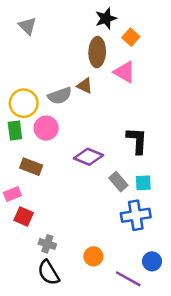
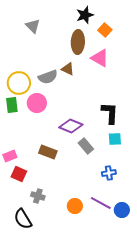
gray triangle: (27, 26) -> (33, 26), moved
brown rectangle: (31, 167) -> (48, 152), moved
gray rectangle: (118, 182) -> (86, 146), moved
cyan square: (143, 183) -> (115, 139), moved
blue cross: (136, 215) -> (109, 173), size x0.6
black semicircle: (49, 273) -> (23, 219), moved
purple line: (128, 279) -> (101, 203), moved

